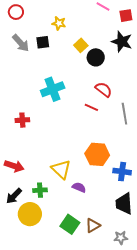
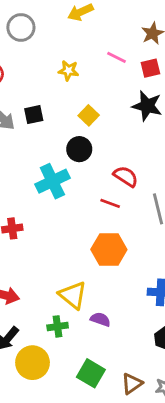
yellow star: (59, 23) -> (68, 71), moved
black circle: (96, 57) -> (79, 149), moved
orange hexagon: (97, 154) -> (109, 250), moved
green cross: (40, 190) -> (58, 326), moved
brown triangle: (93, 225) -> (132, 384), moved

